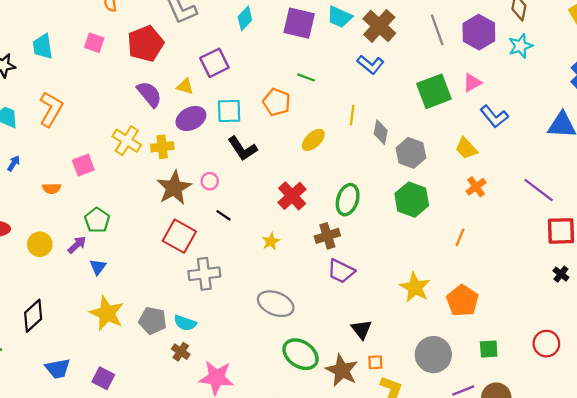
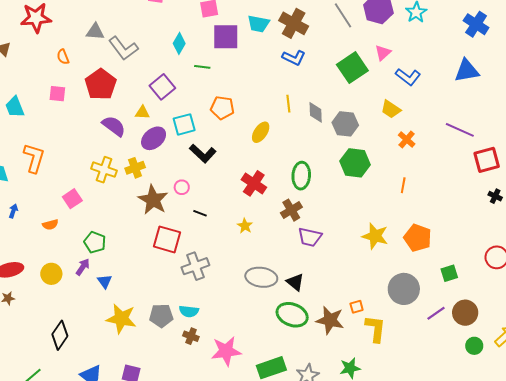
green line: (306, 77) -> (202, 67), moved
black triangle: (361, 329) -> (295, 282), moved

